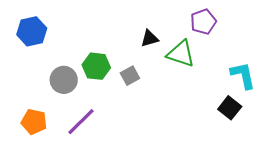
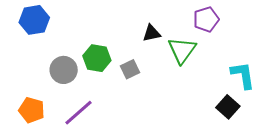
green triangle: (181, 54) -> (182, 50), turned 44

